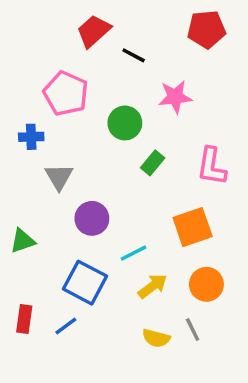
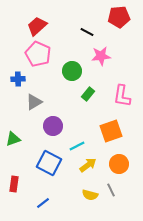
red trapezoid: (94, 31) -> (37, 26), moved
black line: (134, 55) -> (87, 32), moved
gray triangle: (59, 177) -> (34, 102), turned 30
blue line: (66, 326) -> (43, 203), moved

